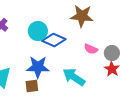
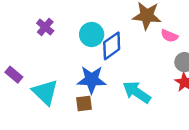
blue diamond: (54, 40) -> (112, 46), turned -60
pink semicircle: (91, 49) -> (169, 36), moved

